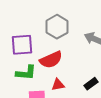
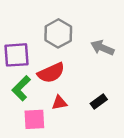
green L-shape: (26, 73) -> (21, 88), turned 130

